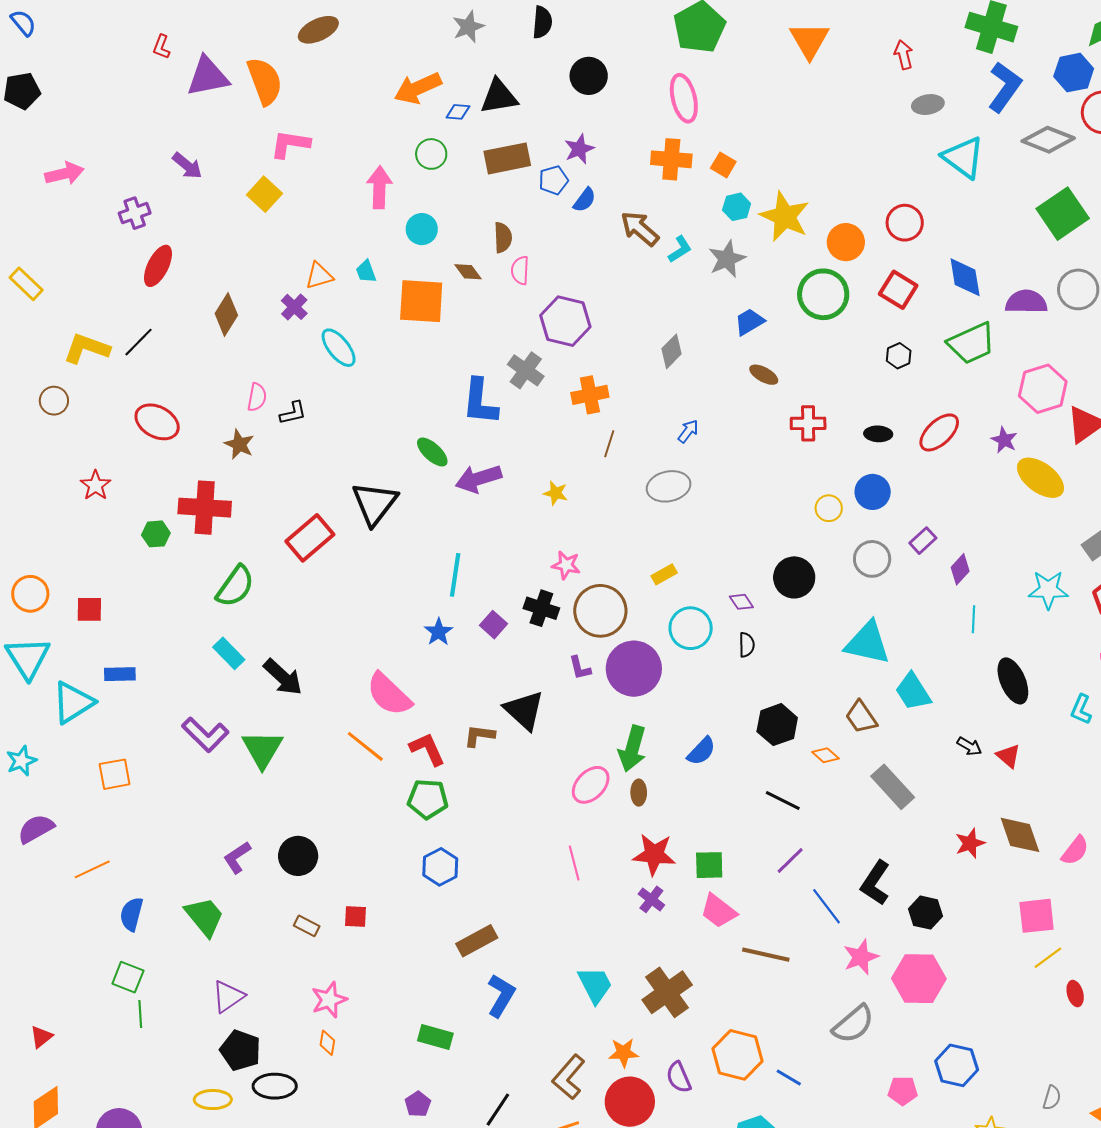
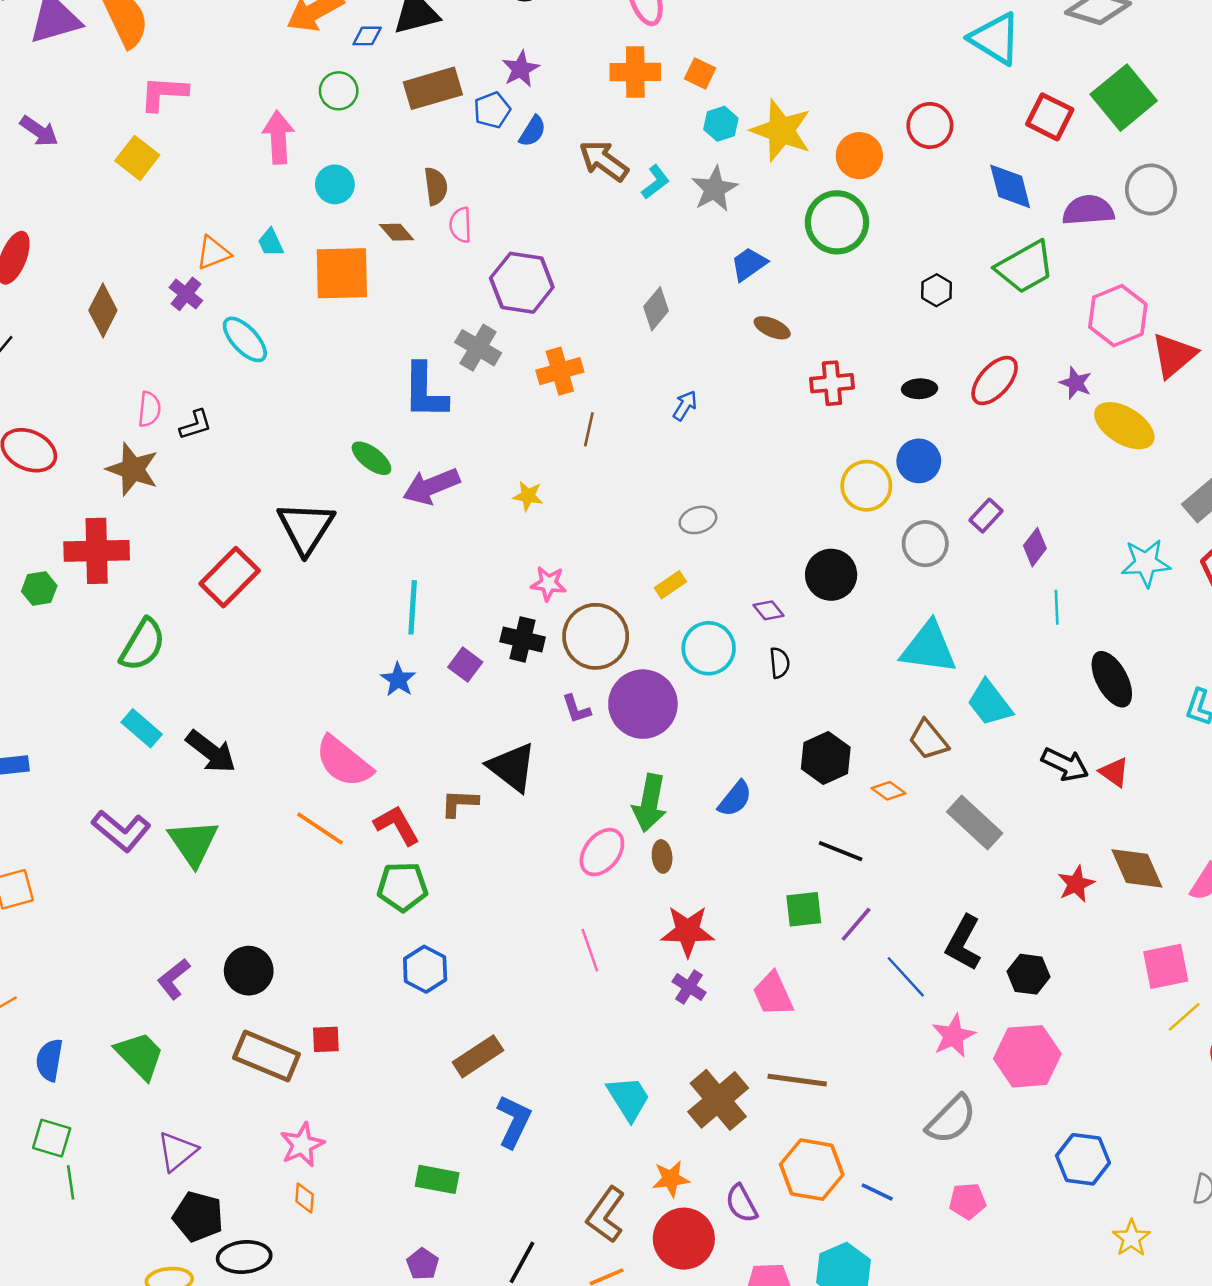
red square: (898, 290) -> (1050, 117), moved
brown star: (239, 444) -> (133, 469), size x1.4
gray ellipse: (669, 486) -> (698, 520), moved, size x0.7
yellow circle: (829, 508) -> (866, 486), size x1.5
black arrow: (969, 746) -> (1065, 764), size x1.5
green square: (709, 865) -> (804, 909), moved
pink trapezoid: (719, 911) -> (773, 994), turned 33
brown rectangle: (307, 926) -> (267, 1056), size x2.0
brown line: (766, 955) -> (797, 1080), moved
pink pentagon: (903, 1091) -> (968, 1201), moved

